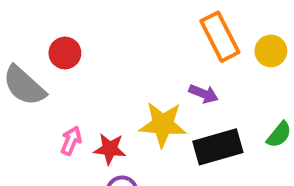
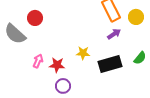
purple arrow: (204, 94) -> (114, 34), moved, turned -56
yellow star: (163, 124) -> (83, 53), size x0.6

